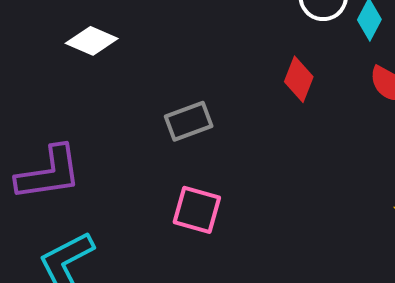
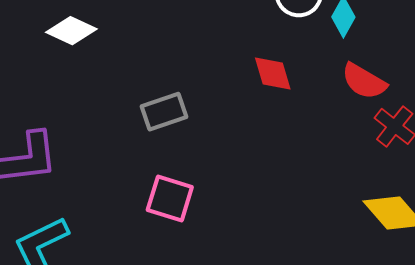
red diamond: (299, 79) -> (273, 73), turned -39

